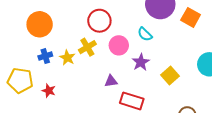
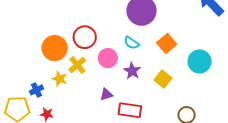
orange square: (191, 17) -> (167, 44), moved, turned 30
orange circle: (40, 24) -> (55, 48), moved
blue cross: (45, 56) -> (36, 90), moved

